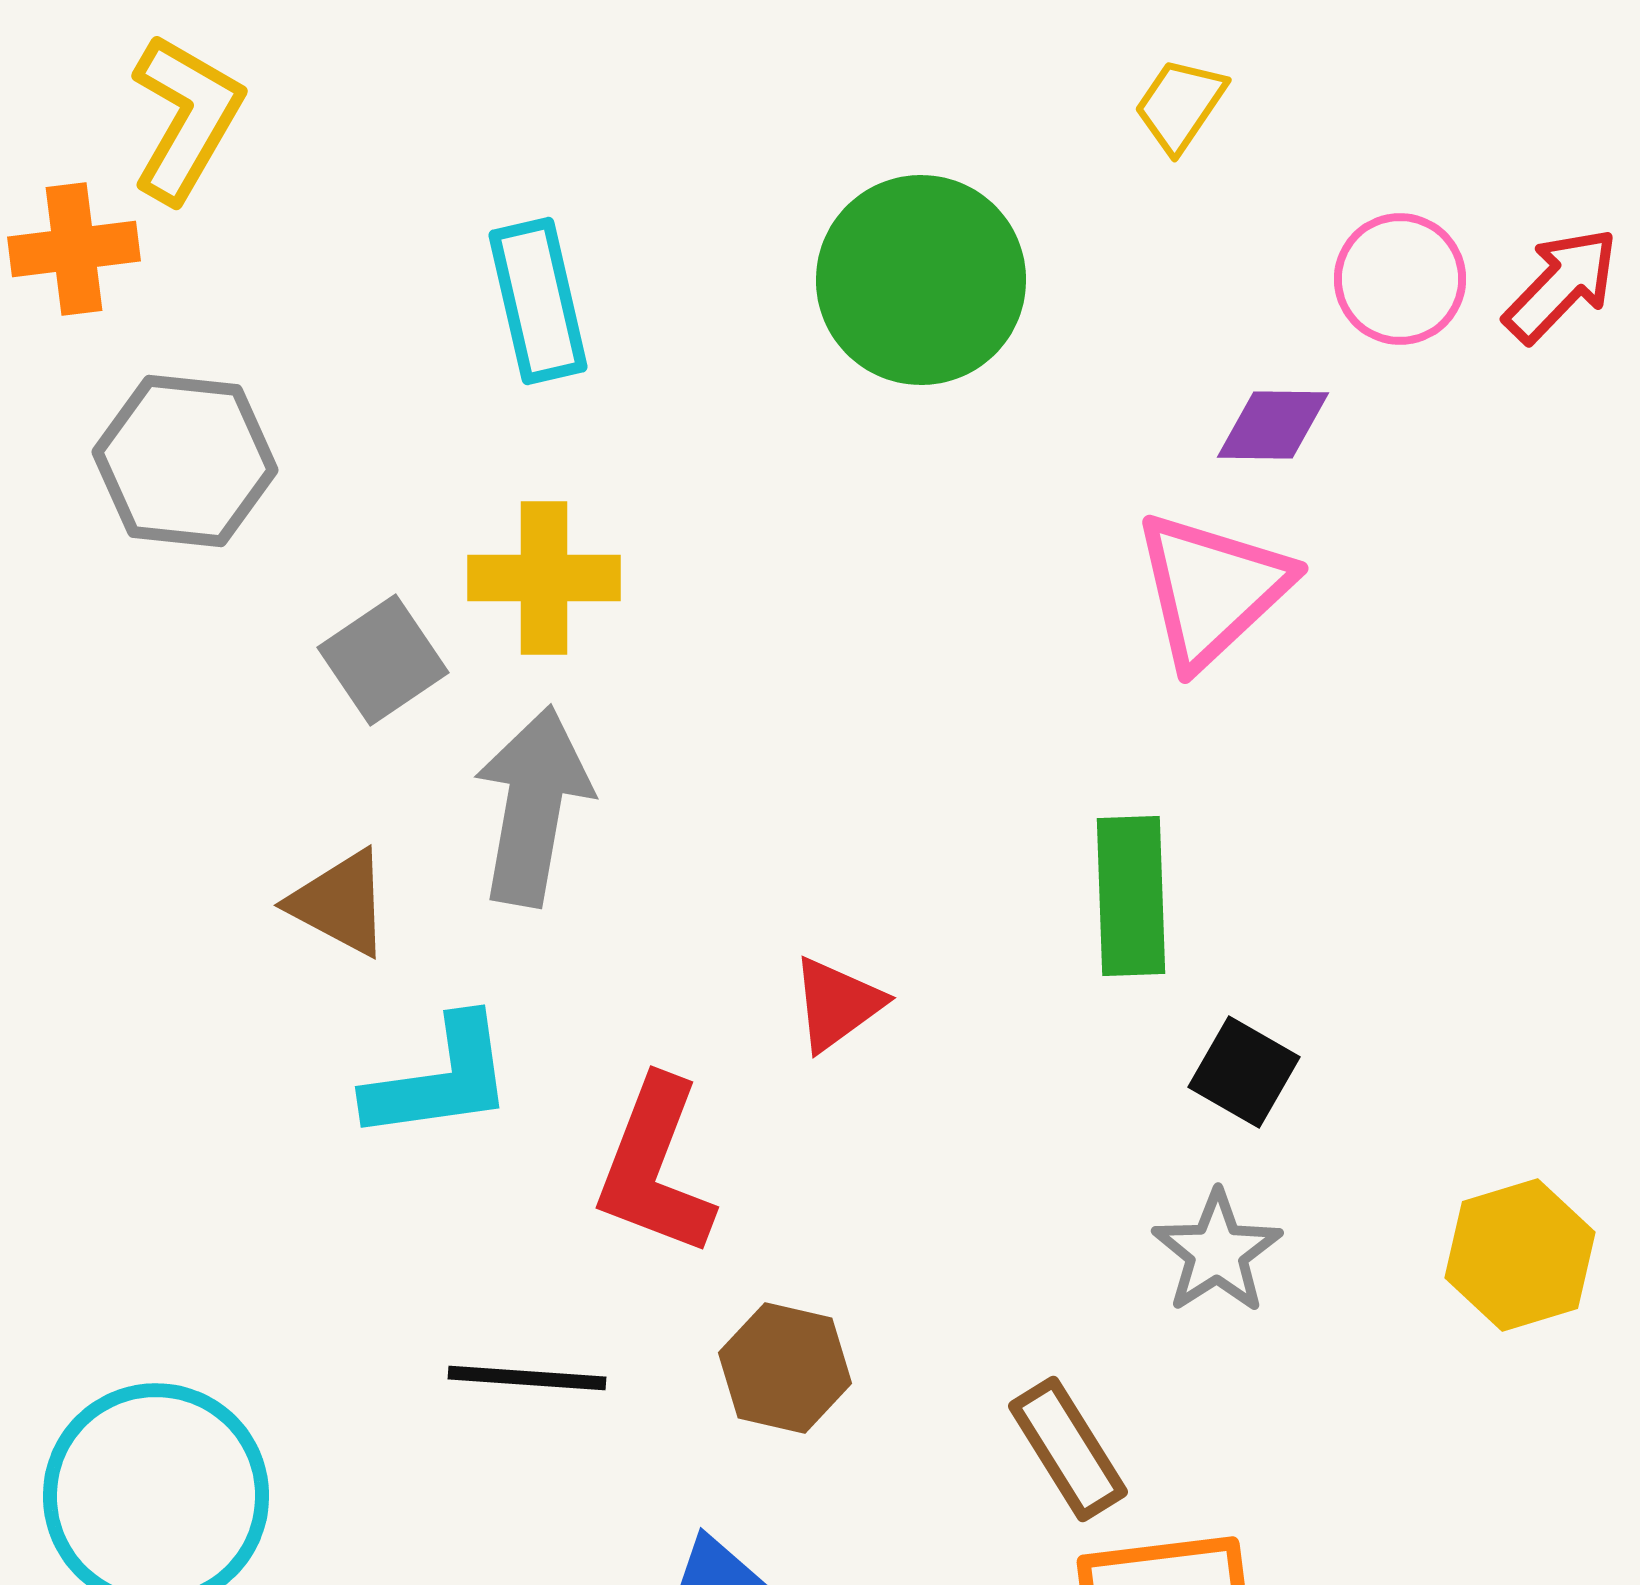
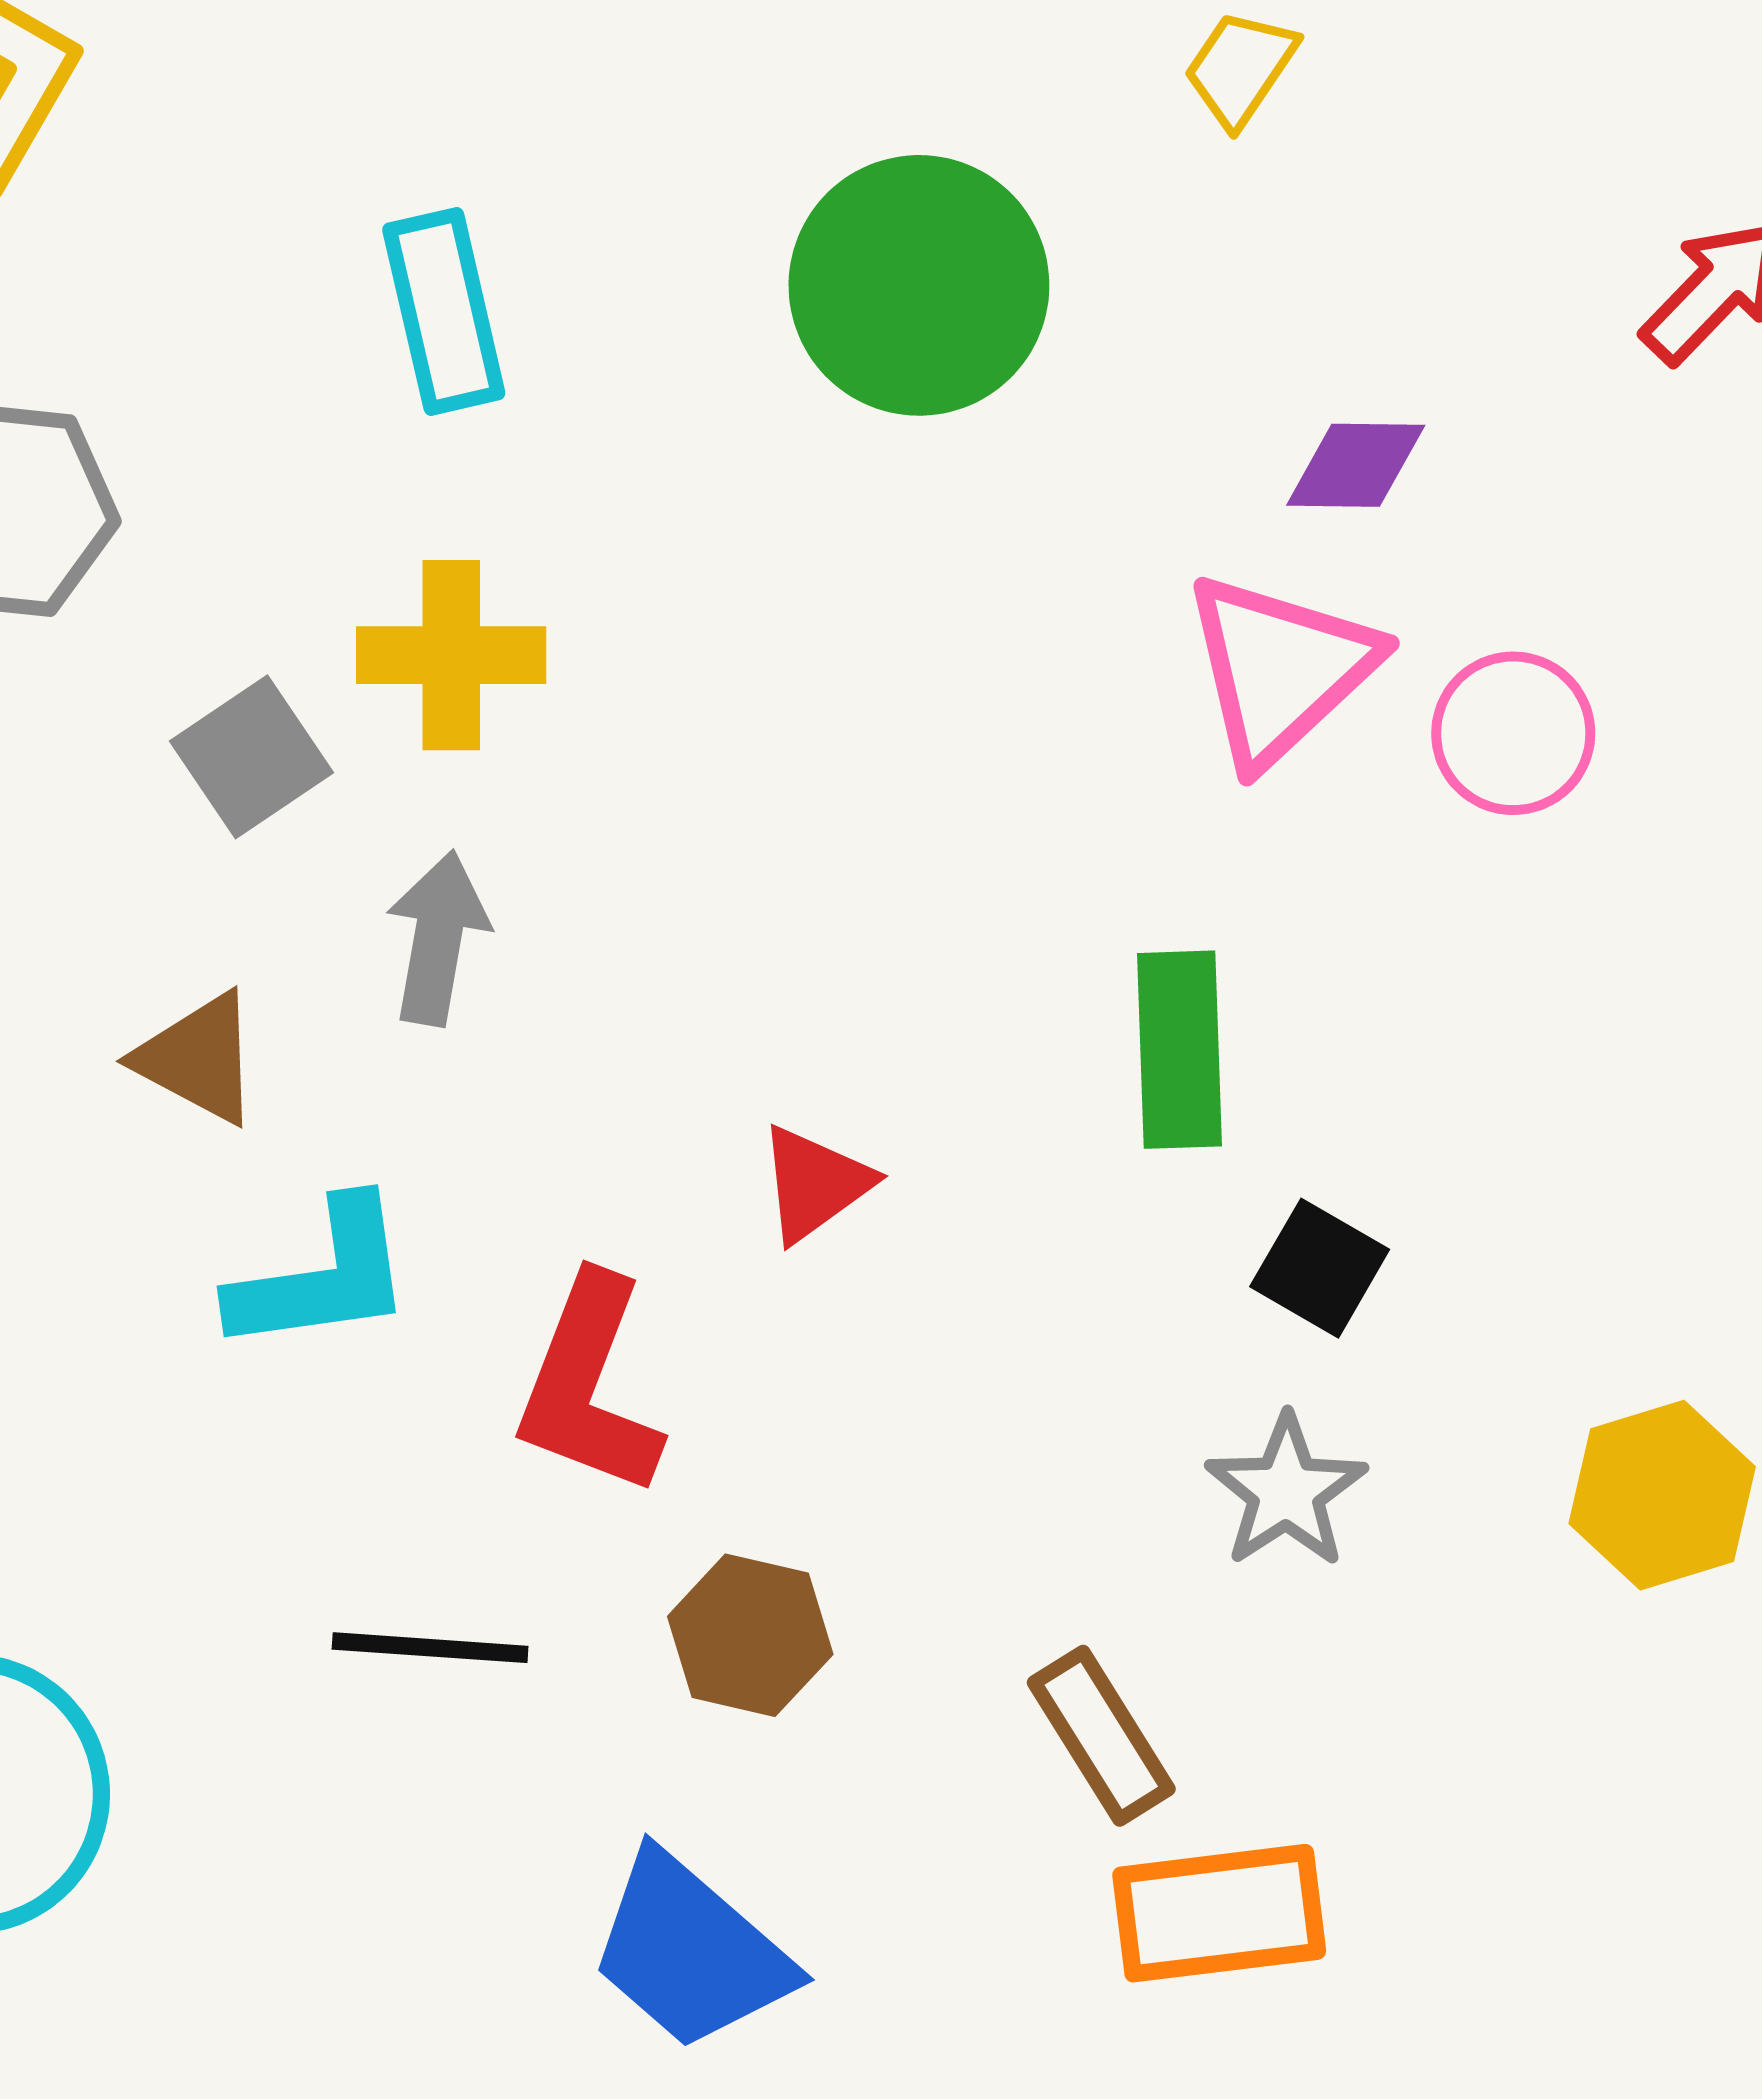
pink circle: (1400, 279) -> (1513, 733), moved
gray arrow: (533, 806) -> (438, 938), size x0.7

